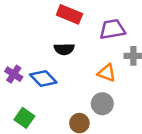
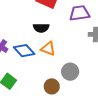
orange triangle: (107, 73) -> (48, 49), moved

